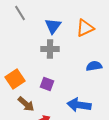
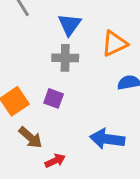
orange triangle: (85, 28) -> (114, 43), moved
purple square: (47, 84) -> (54, 98), moved

